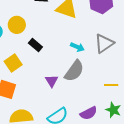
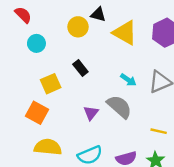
yellow circle: (17, 25) -> (78, 27), moved
gray semicircle: (74, 71) -> (119, 107), turned -95

